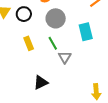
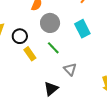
black circle: (24, 14) -> (20, 36), moved
gray triangle: (65, 57) -> (70, 69), moved

